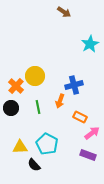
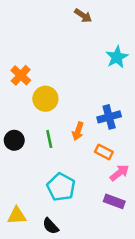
blue cross: (74, 85) -> (109, 117), moved
orange cross: (16, 86) -> (21, 75), moved
yellow triangle: (20, 147) -> (17, 216), moved
black semicircle: (34, 165) -> (51, 226), moved

